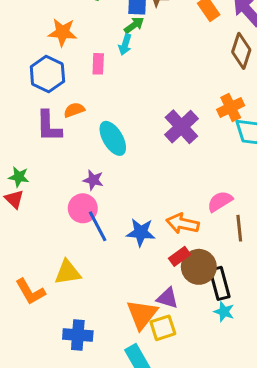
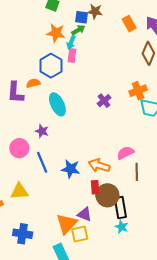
orange star: (62, 32) -> (56, 33), moved
pink rectangle: (98, 64) -> (72, 56), moved
blue hexagon: (47, 74) -> (51, 66), moved
purple cross: (181, 127) -> (104, 101), size x0.6
pink circle: (83, 208) -> (19, 148), moved
red rectangle: (179, 256) -> (95, 187), turned -64

